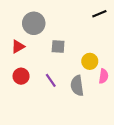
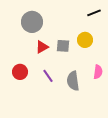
red triangle: (18, 47) -> (42, 47), moved
gray square: (58, 47) -> (63, 46), moved
yellow circle: (90, 61) -> (85, 40), moved

